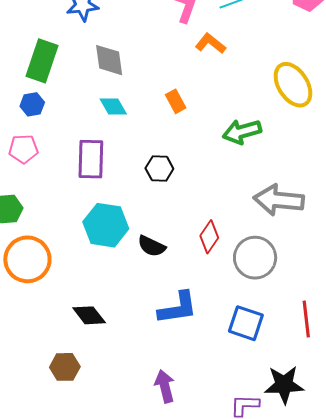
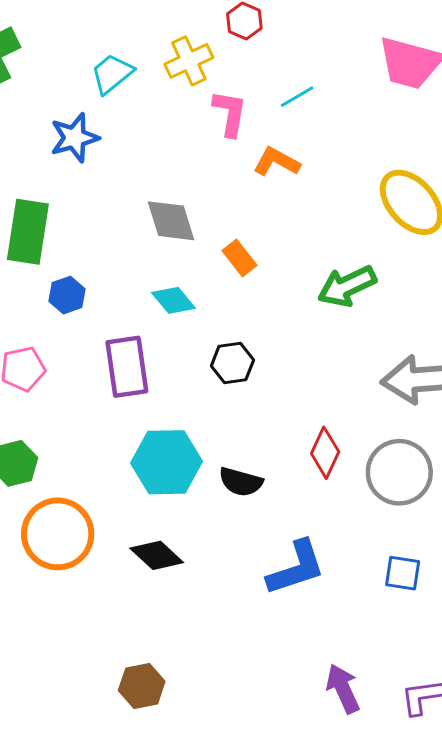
gray diamond: (109, 60) -> (171, 221), moved
blue hexagon: (32, 104) -> (67, 295), moved
cyan diamond: (113, 106) -> (173, 300), moved
black diamond: (89, 315) -> (157, 555), moved
blue square: (246, 323) -> (403, 573), size x0.7
purple arrow: (165, 386) -> (343, 689), moved

